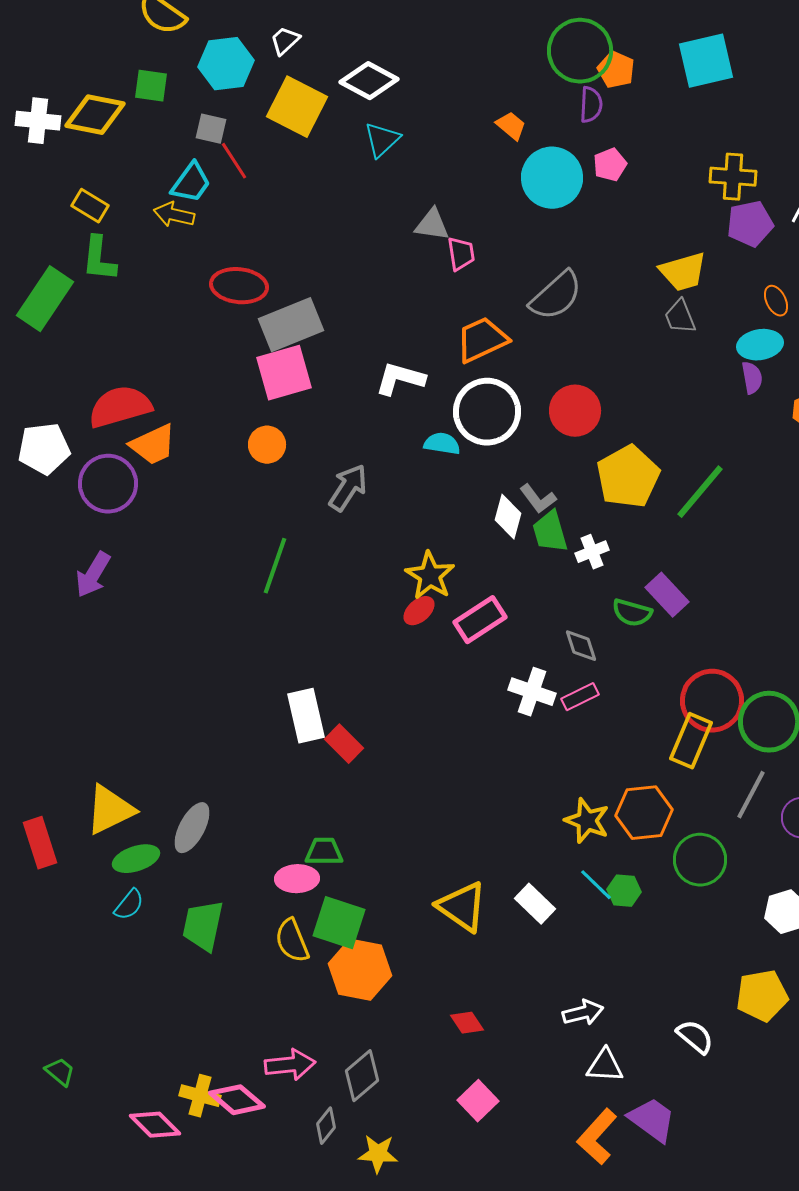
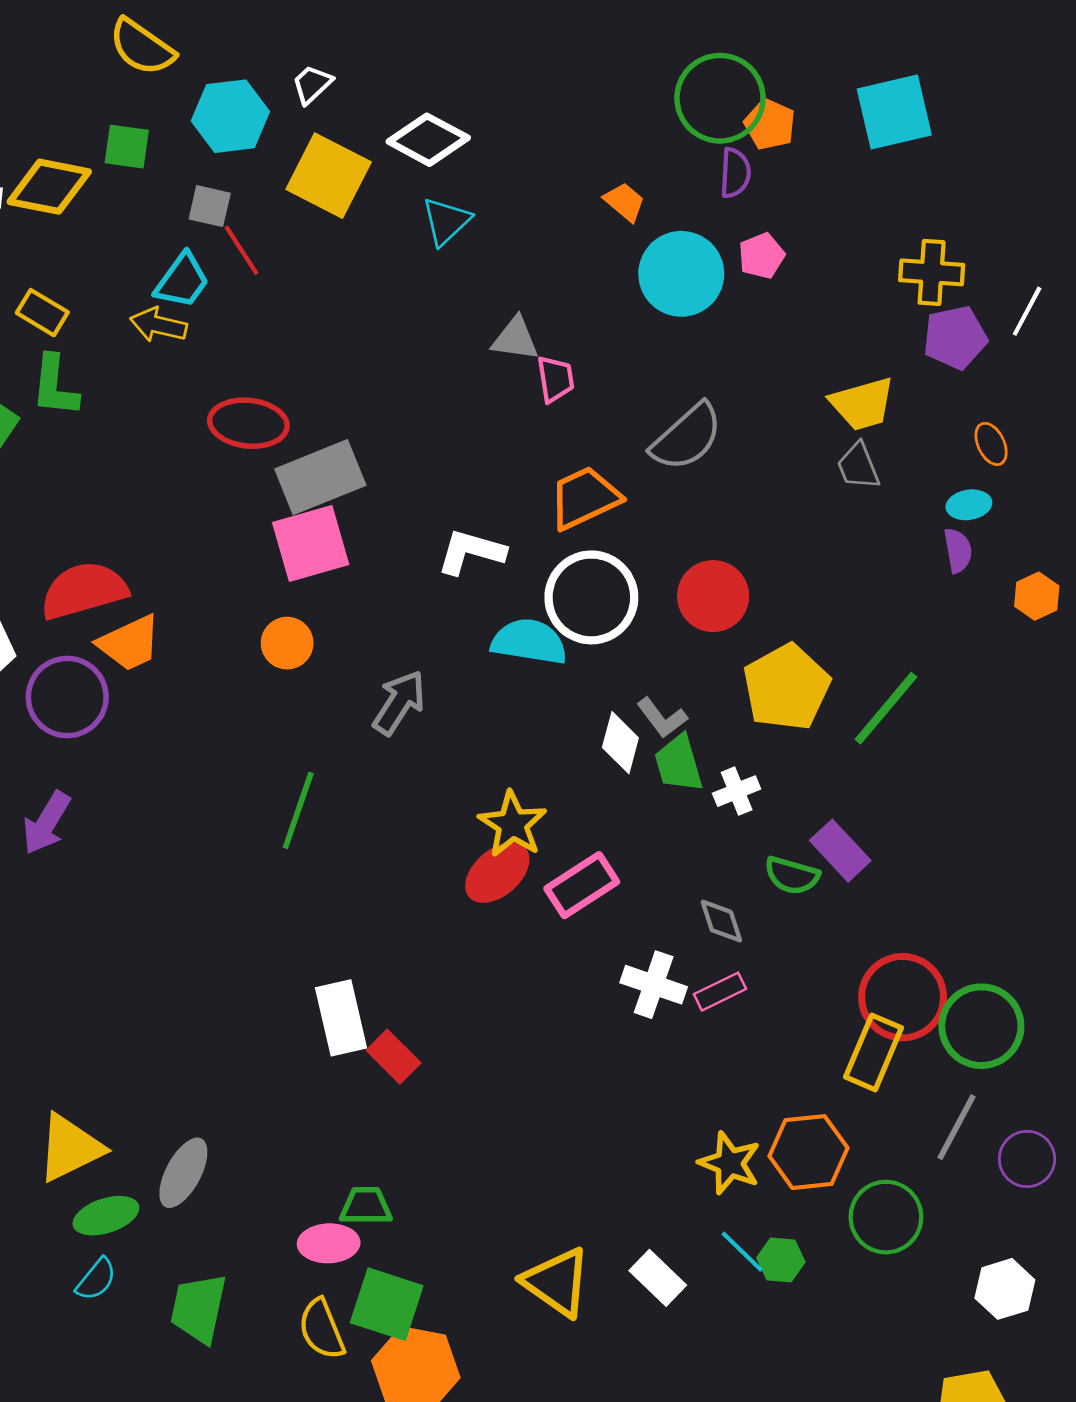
cyan ellipse: (760, 345) -> (969, 505), size x0.7
cyan semicircle: (442, 444) -> (529, 642), size x1.5
red ellipse: (419, 611) -> (497, 873), size x1.5

